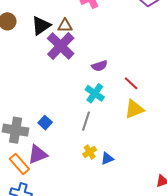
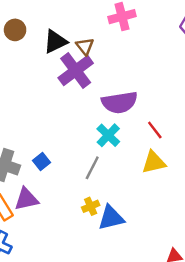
brown triangle: (65, 26) -> (85, 46), turned 42
purple semicircle: (99, 66) -> (119, 102), size x1.8
blue triangle: (107, 159) -> (111, 218), size x1.6

